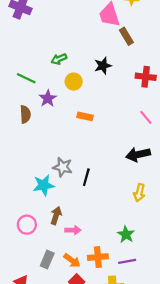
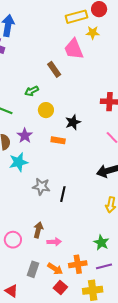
brown rectangle: (126, 36) -> (54, 69), moved
black star: (103, 66) -> (73, 122), moved
purple star: (48, 98) -> (25, 136), moved
cyan star: (44, 185) -> (19, 162), moved

